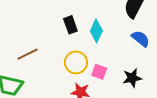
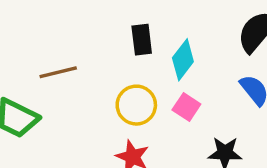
pink square: (99, 72) -> (186, 107), moved

